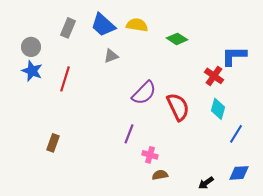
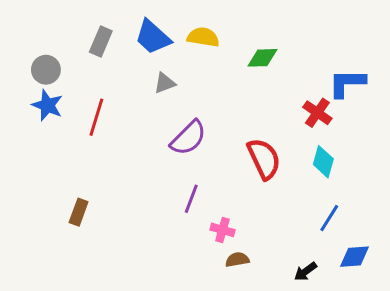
green diamond: (177, 39) -> (262, 58), turned -35
purple semicircle: (144, 93) -> (188, 138), moved
blue line: (236, 134) -> (329, 218), moved

